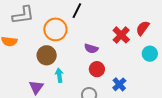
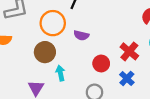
red cross: (121, 35) -> (129, 51), moved
purple semicircle: (91, 49) -> (81, 35), moved

